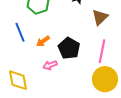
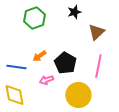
blue line: (20, 32) -> (16, 67), moved, turned -60
yellow circle: (105, 79) -> (78, 95), moved

